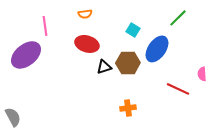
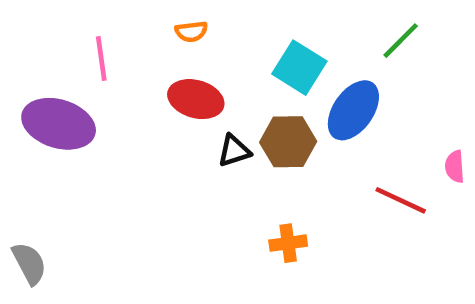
cyan square: (133, 30) -> (299, 68), size x1.6
purple ellipse: (26, 55) -> (59, 124), turned 56

